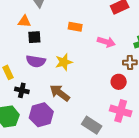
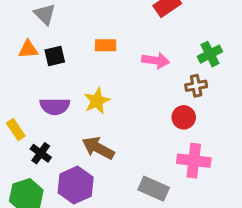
black square: (34, 37) -> (55, 56), moved
black cross: (22, 90) -> (41, 153), turned 32

